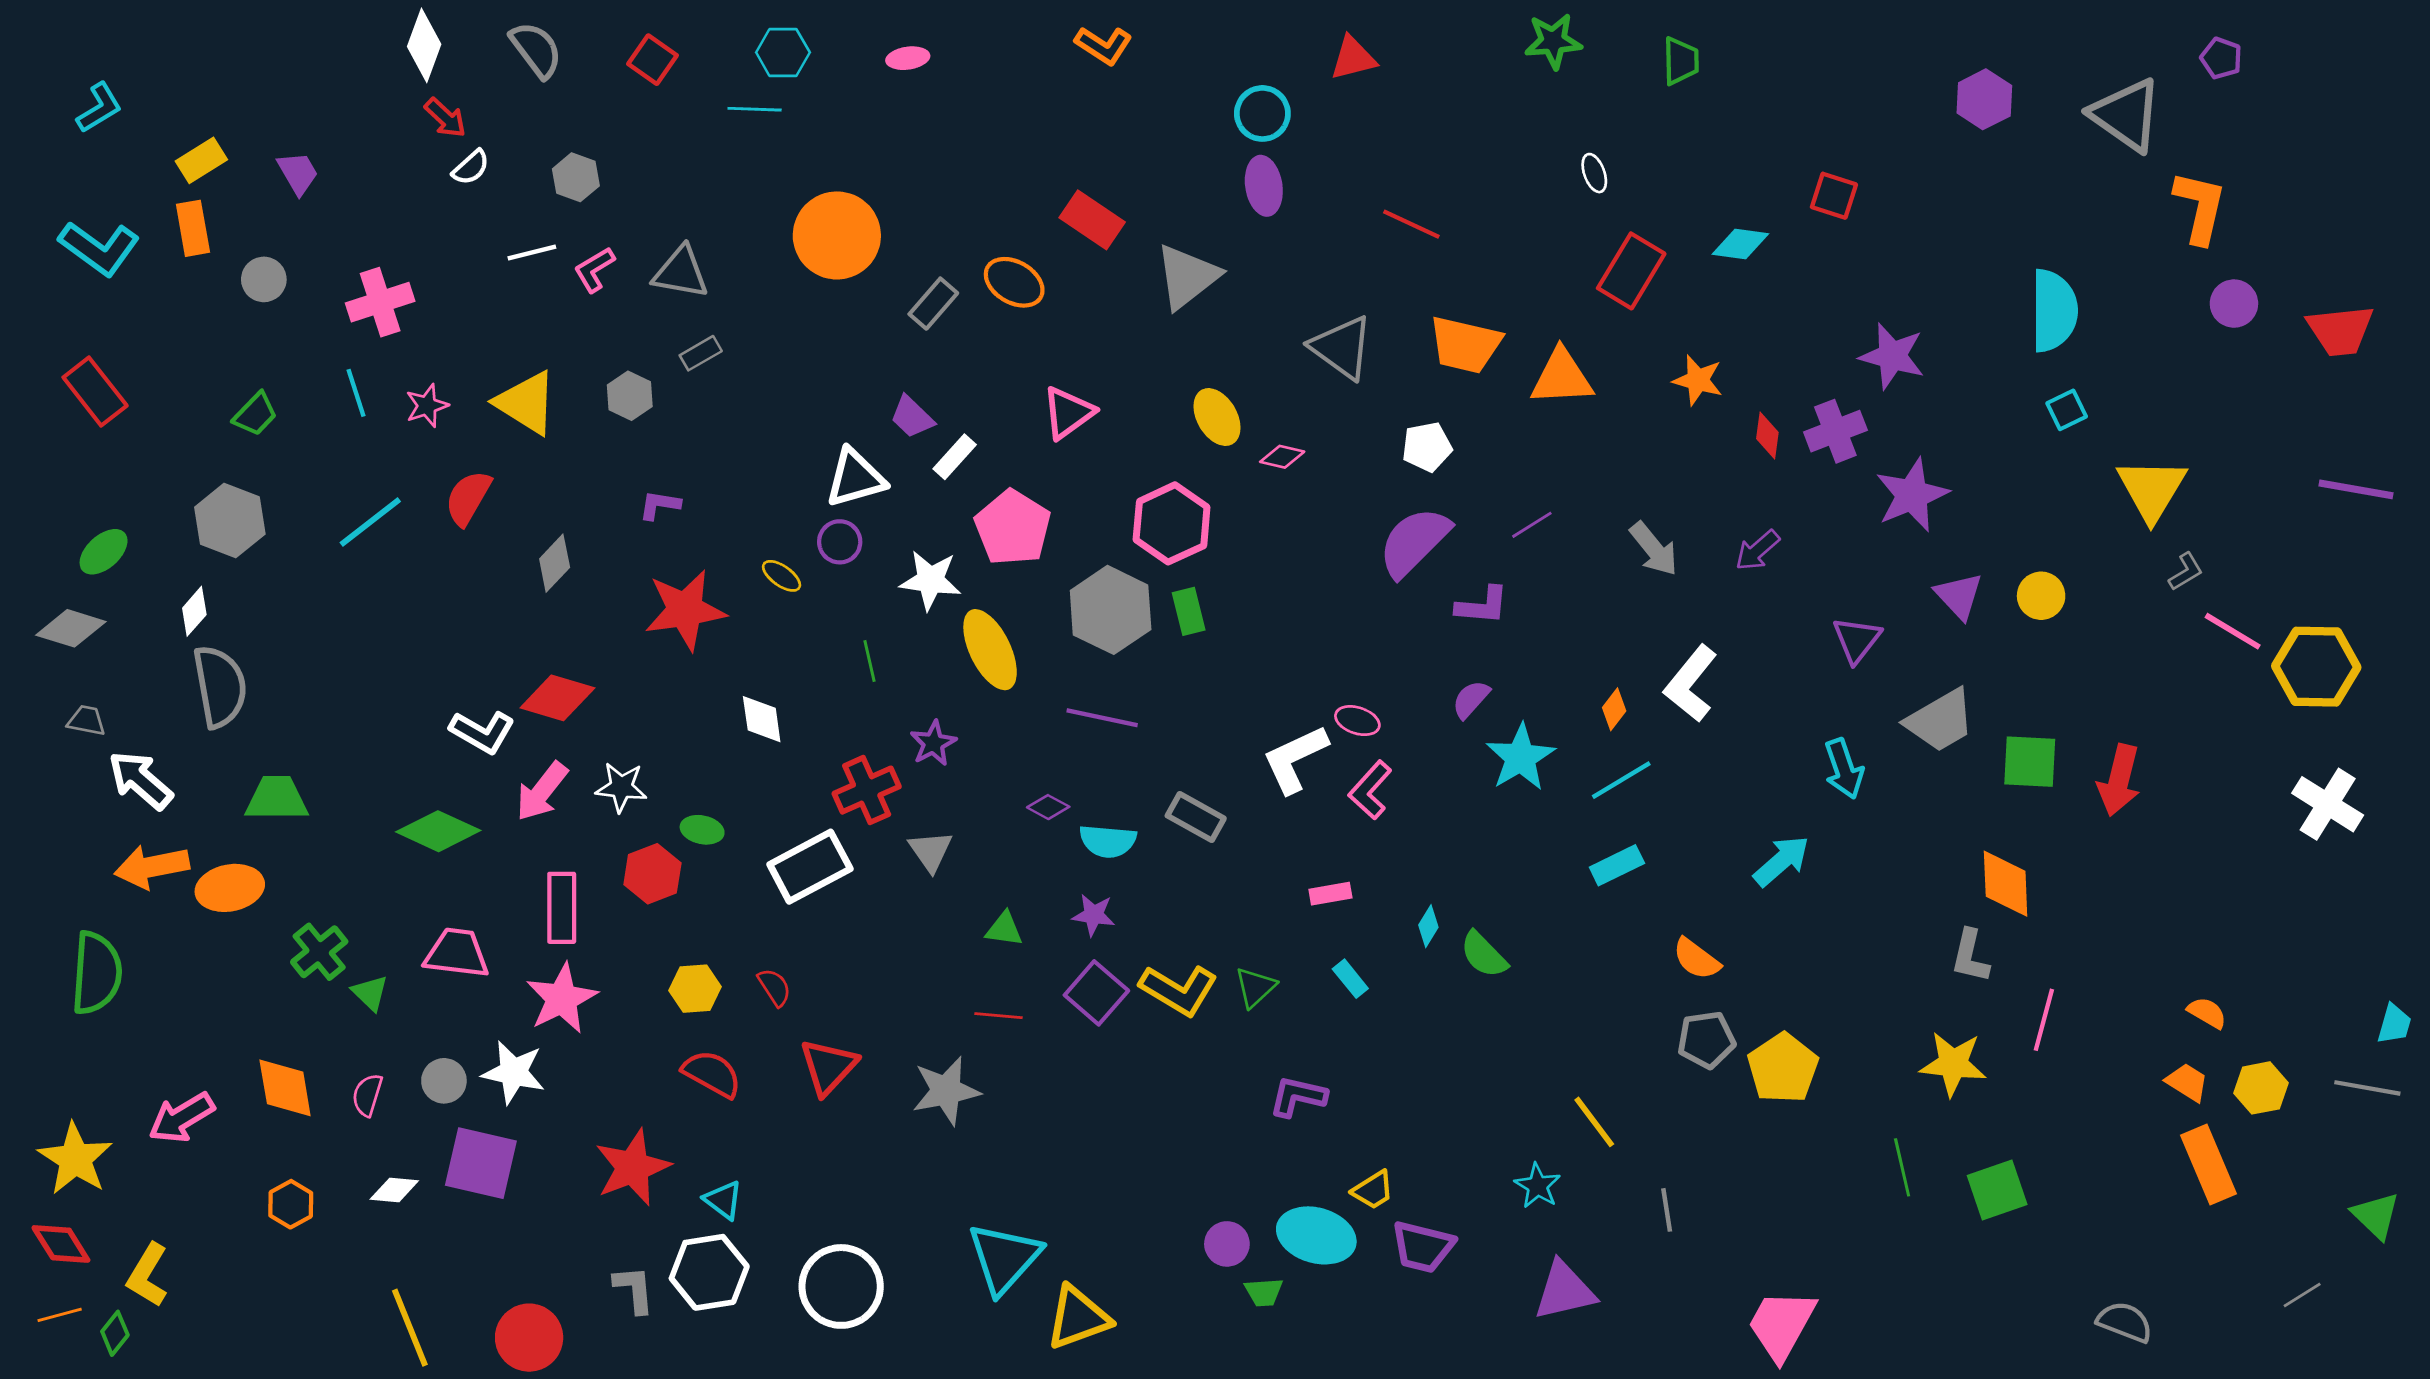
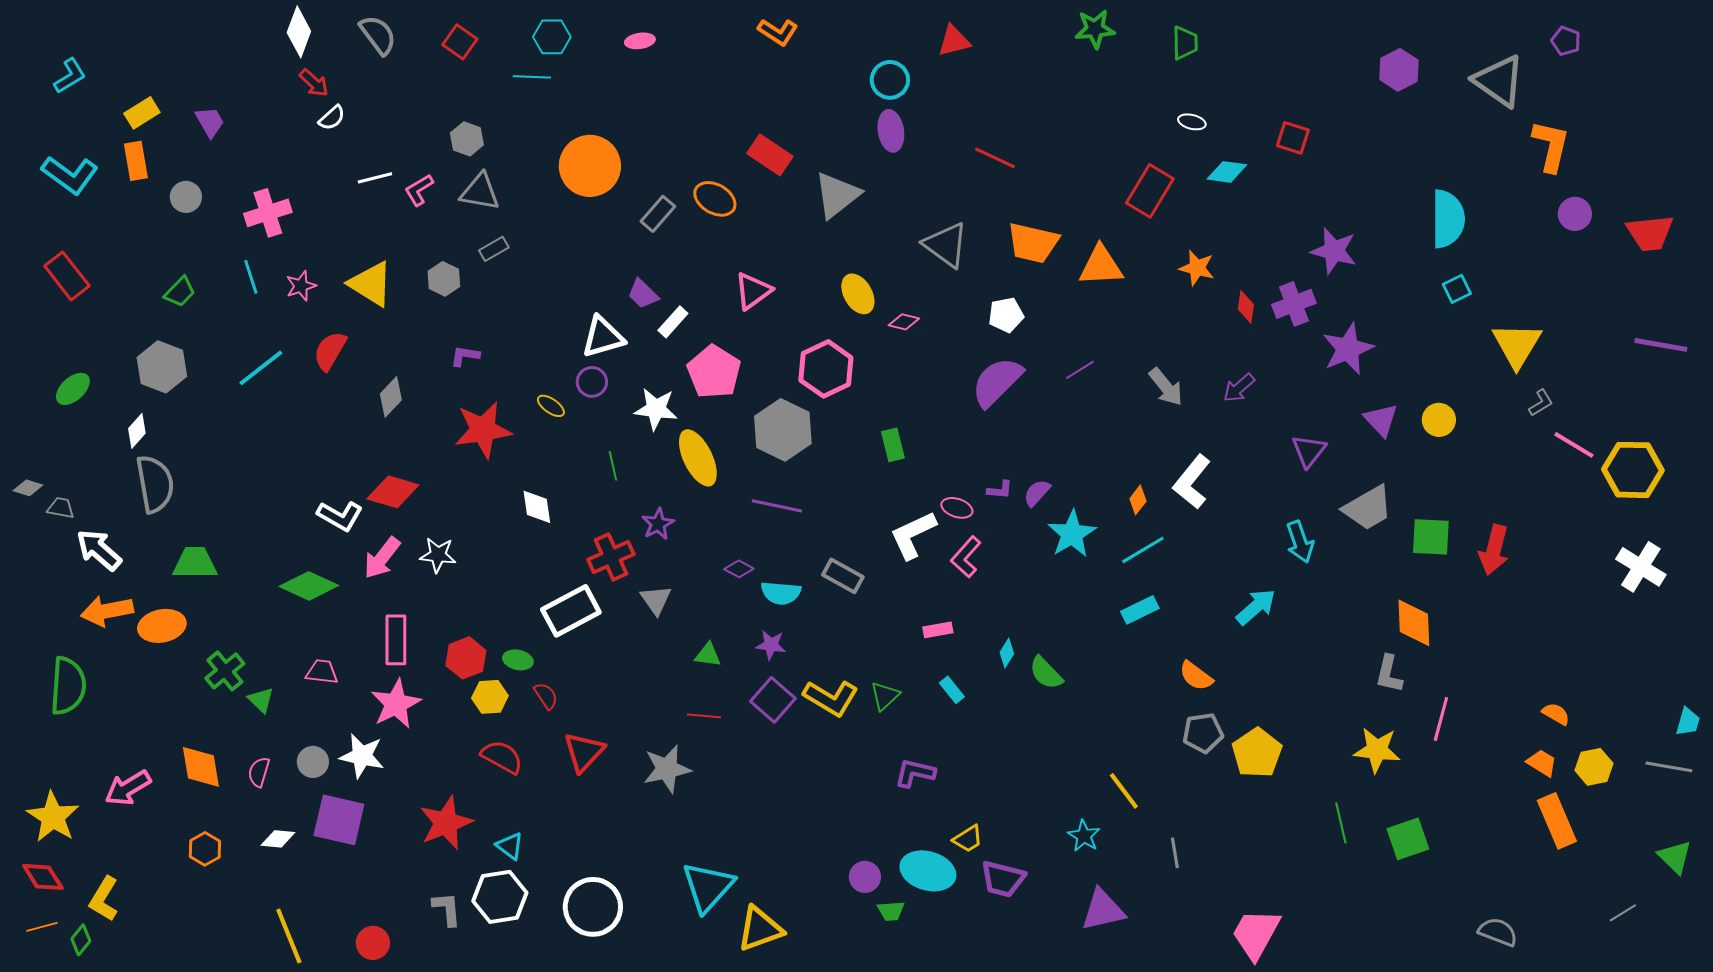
white ellipse: (1594, 173) -> (1192, 122), moved, turned -56
gray hexagon: (576, 177) -> (467, 139), moved
purple L-shape: (1482, 606) -> (1000, 490), moved, size x0.7
green rectangle: (1189, 611) -> (893, 445), moved
gray diamond: (71, 628) -> (28, 488), moved, size x0.6
green ellipse: (702, 830) -> (518, 660), moved
red hexagon: (652, 874) -> (466, 658), moved
pink trapezoid: (457, 953) -> (322, 672), size x0.7
red circle: (529, 1338) -> (373, 943), size x0.7

